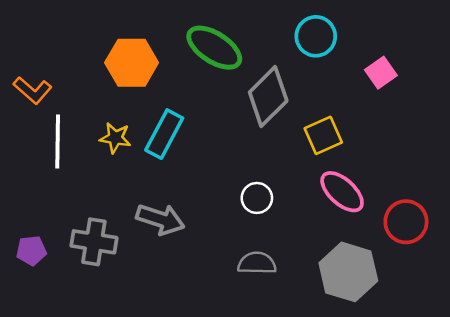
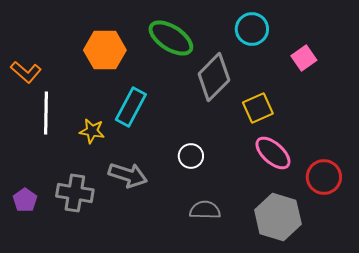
yellow star: (115, 138) -> (92, 131), moved
white circle: (257, 198) -> (191, 156), moved
purple pentagon: (31, 251) -> (25, 200), turned -30

